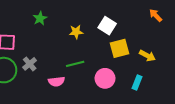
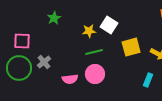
white square: (107, 26) -> (109, 25), moved
green line: (75, 64) -> (94, 52), moved
pink circle: (105, 78) -> (95, 74), moved

